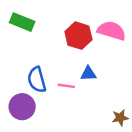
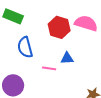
blue semicircle: (37, 80) -> (25, 47), moved

